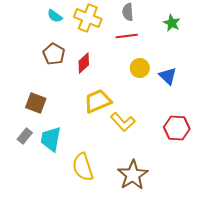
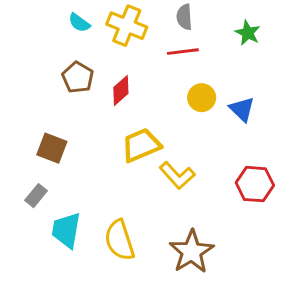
cyan trapezoid: (51, 139) -> (66, 230), moved

